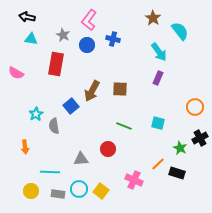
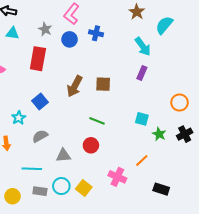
cyan semicircle: (180, 31) -> (164, 25), turned -102
blue square: (71, 106) -> (40, 102), moved
cyan star: (36, 114) -> (19, 118), moved
gray semicircle: (54, 126) -> (40, 136), moved, turned 70
green line: (124, 126) -> (97, 121), moved
green star: (180, 148) -> (159, 134), moved
black rectangle: (177, 173) -> (161, 189), moved
yellow circle: (31, 191) -> (12, 196), moved

